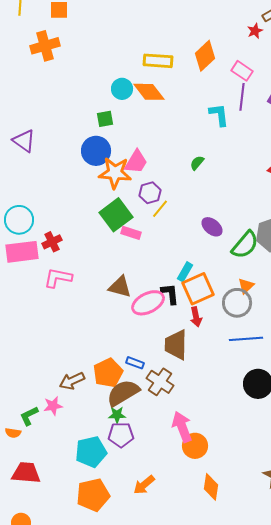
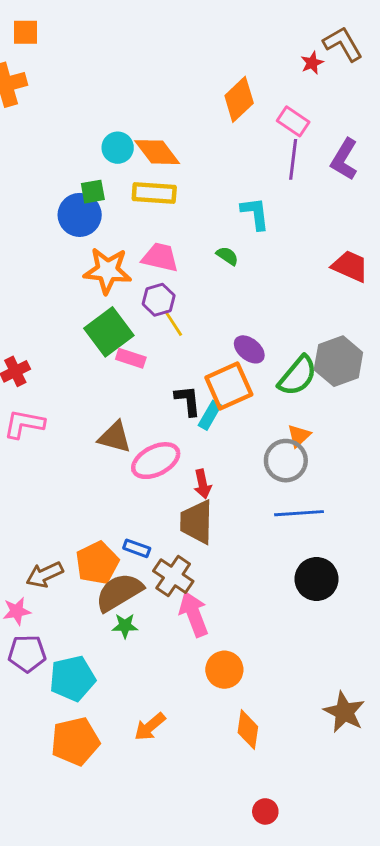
yellow rectangle: (158, 61) -> (154, 193), moved
cyan L-shape: (219, 115) -> (255, 213), moved
blue circle: (96, 151) -> (80, 215), moved
pink trapezoid: (136, 162) -> (160, 257), moved, turned -108
green semicircle: (197, 163) -> (227, 256), turned 84
yellow line: (160, 209) -> (173, 323), turned -72
orange square: (198, 289) -> (229, 386), moved
black L-shape: (170, 294) -> (188, 401), moved
red arrow: (196, 317) -> (202, 484), moved
green star: (117, 415) -> (125, 626), moved
pink arrow: (182, 427) -> (194, 614), moved
purple pentagon: (121, 435) -> (27, 654), moved

